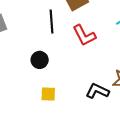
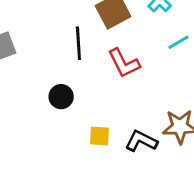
yellow square: (48, 94) -> (100, 136), moved

